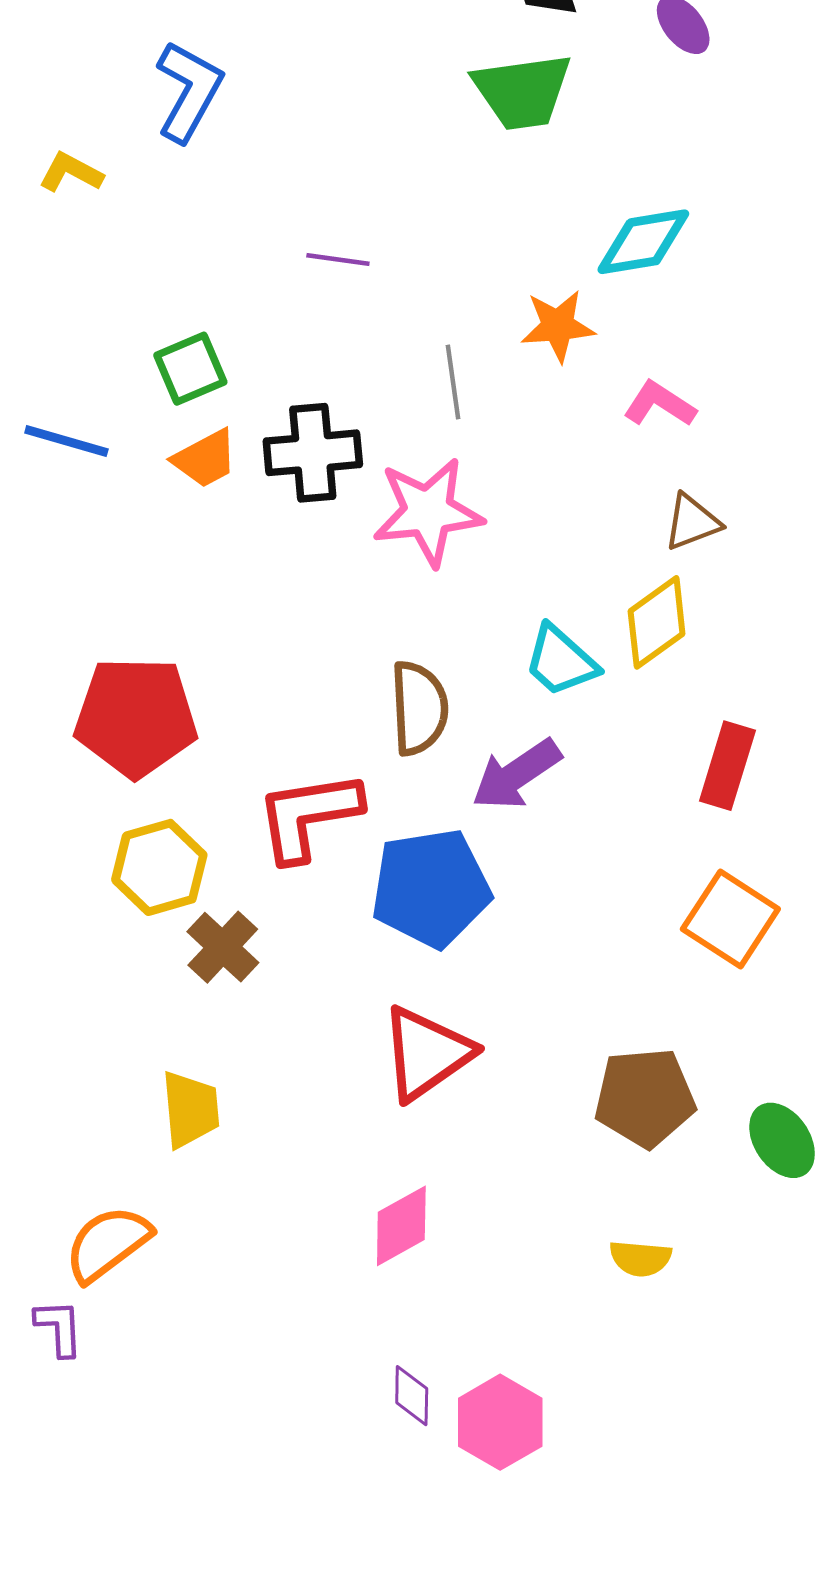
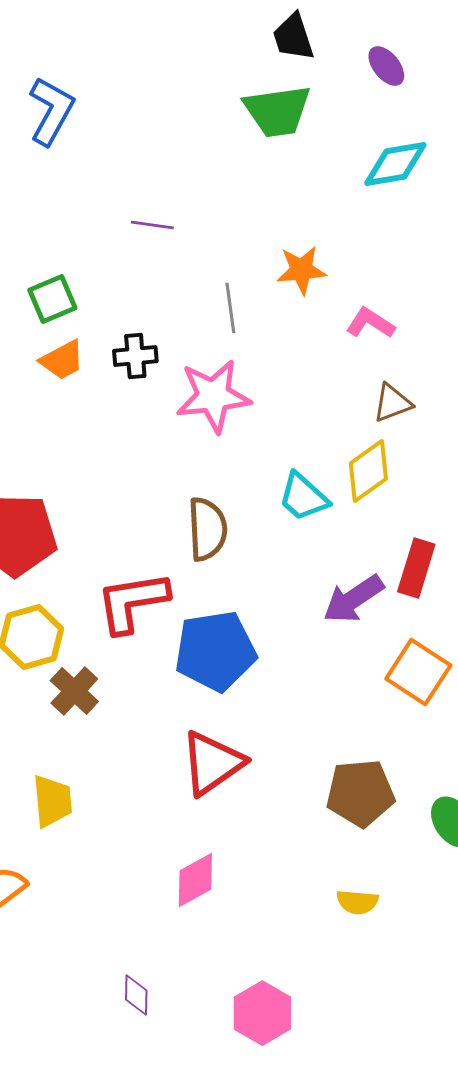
cyan diamond: (643, 242) -> (395, 164), moved
black cross: (313, 453) -> (135, 356), size x0.7
purple arrow: (516, 774) -> (353, 599), moved
purple diamond: (412, 1396) -> (136, 995), moved

